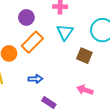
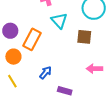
purple circle: (26, 17) -> (10, 31), moved
blue arrow: (36, 79) -> (45, 73), turned -32

